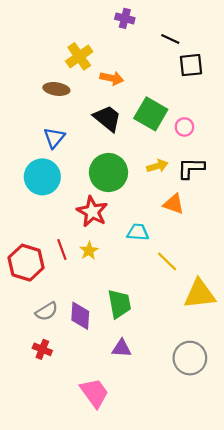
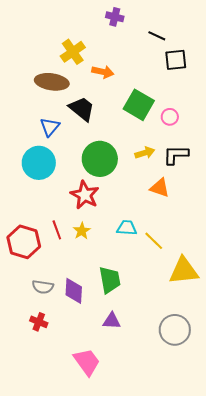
brown ellipse: (56, 89) -> (52, 82), size x1.4
black trapezoid: (107, 118) -> (82, 109), moved
cyan trapezoid: (138, 232) -> (127, 228), moved
gray semicircle: (47, 311) -> (43, 287), turned 40

